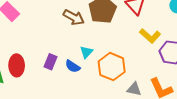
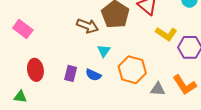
cyan triangle: (86, 52) -> (104, 51), moved
red ellipse: (17, 65) -> (35, 70), moved

